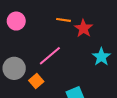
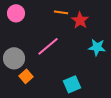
cyan star: (101, 57) -> (97, 47), turned -30
orange square: (36, 81) -> (26, 76), moved

